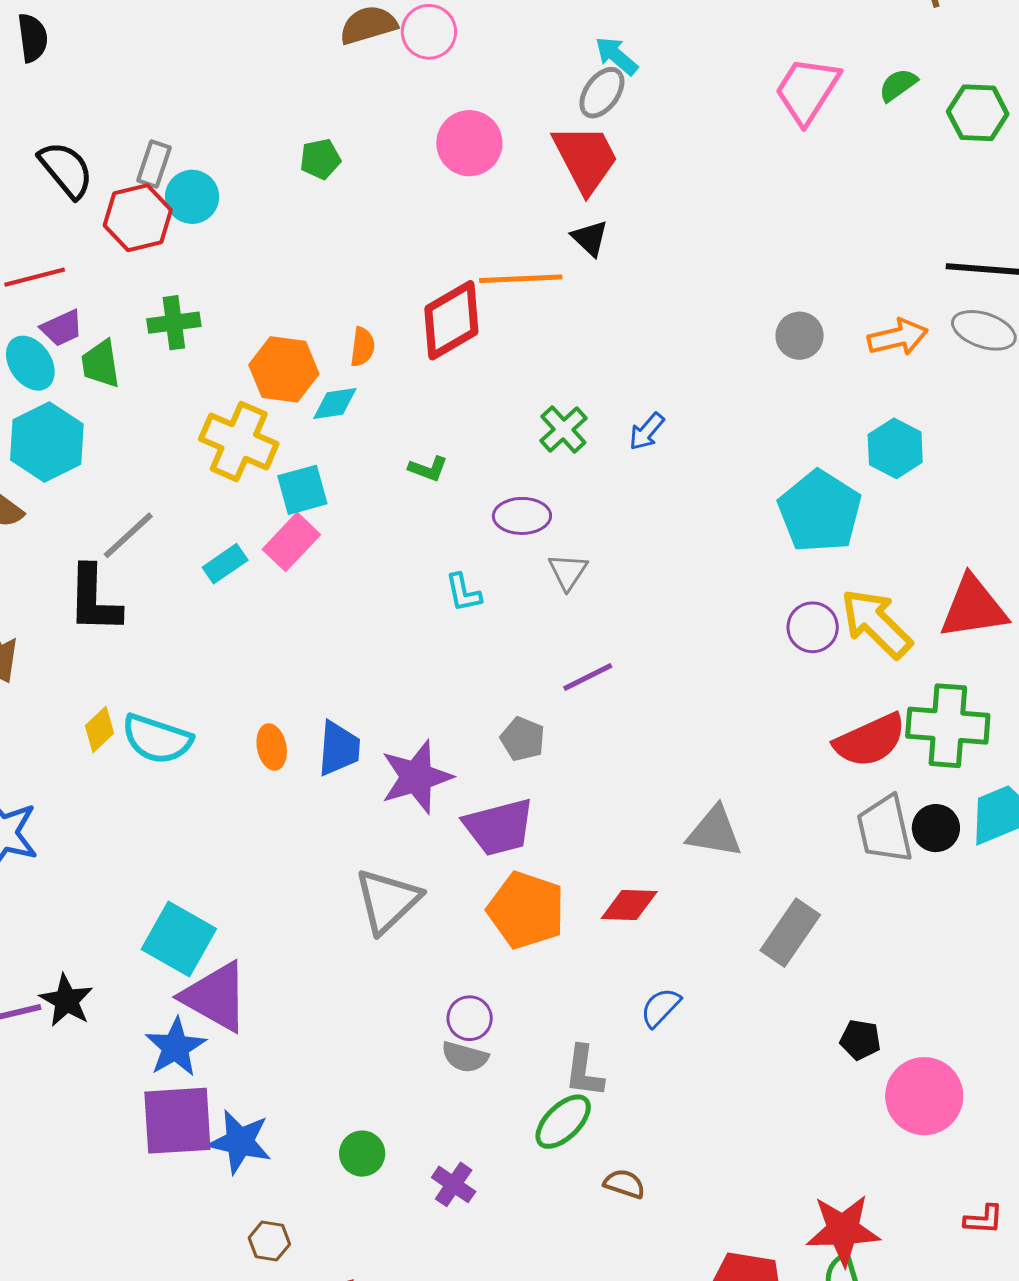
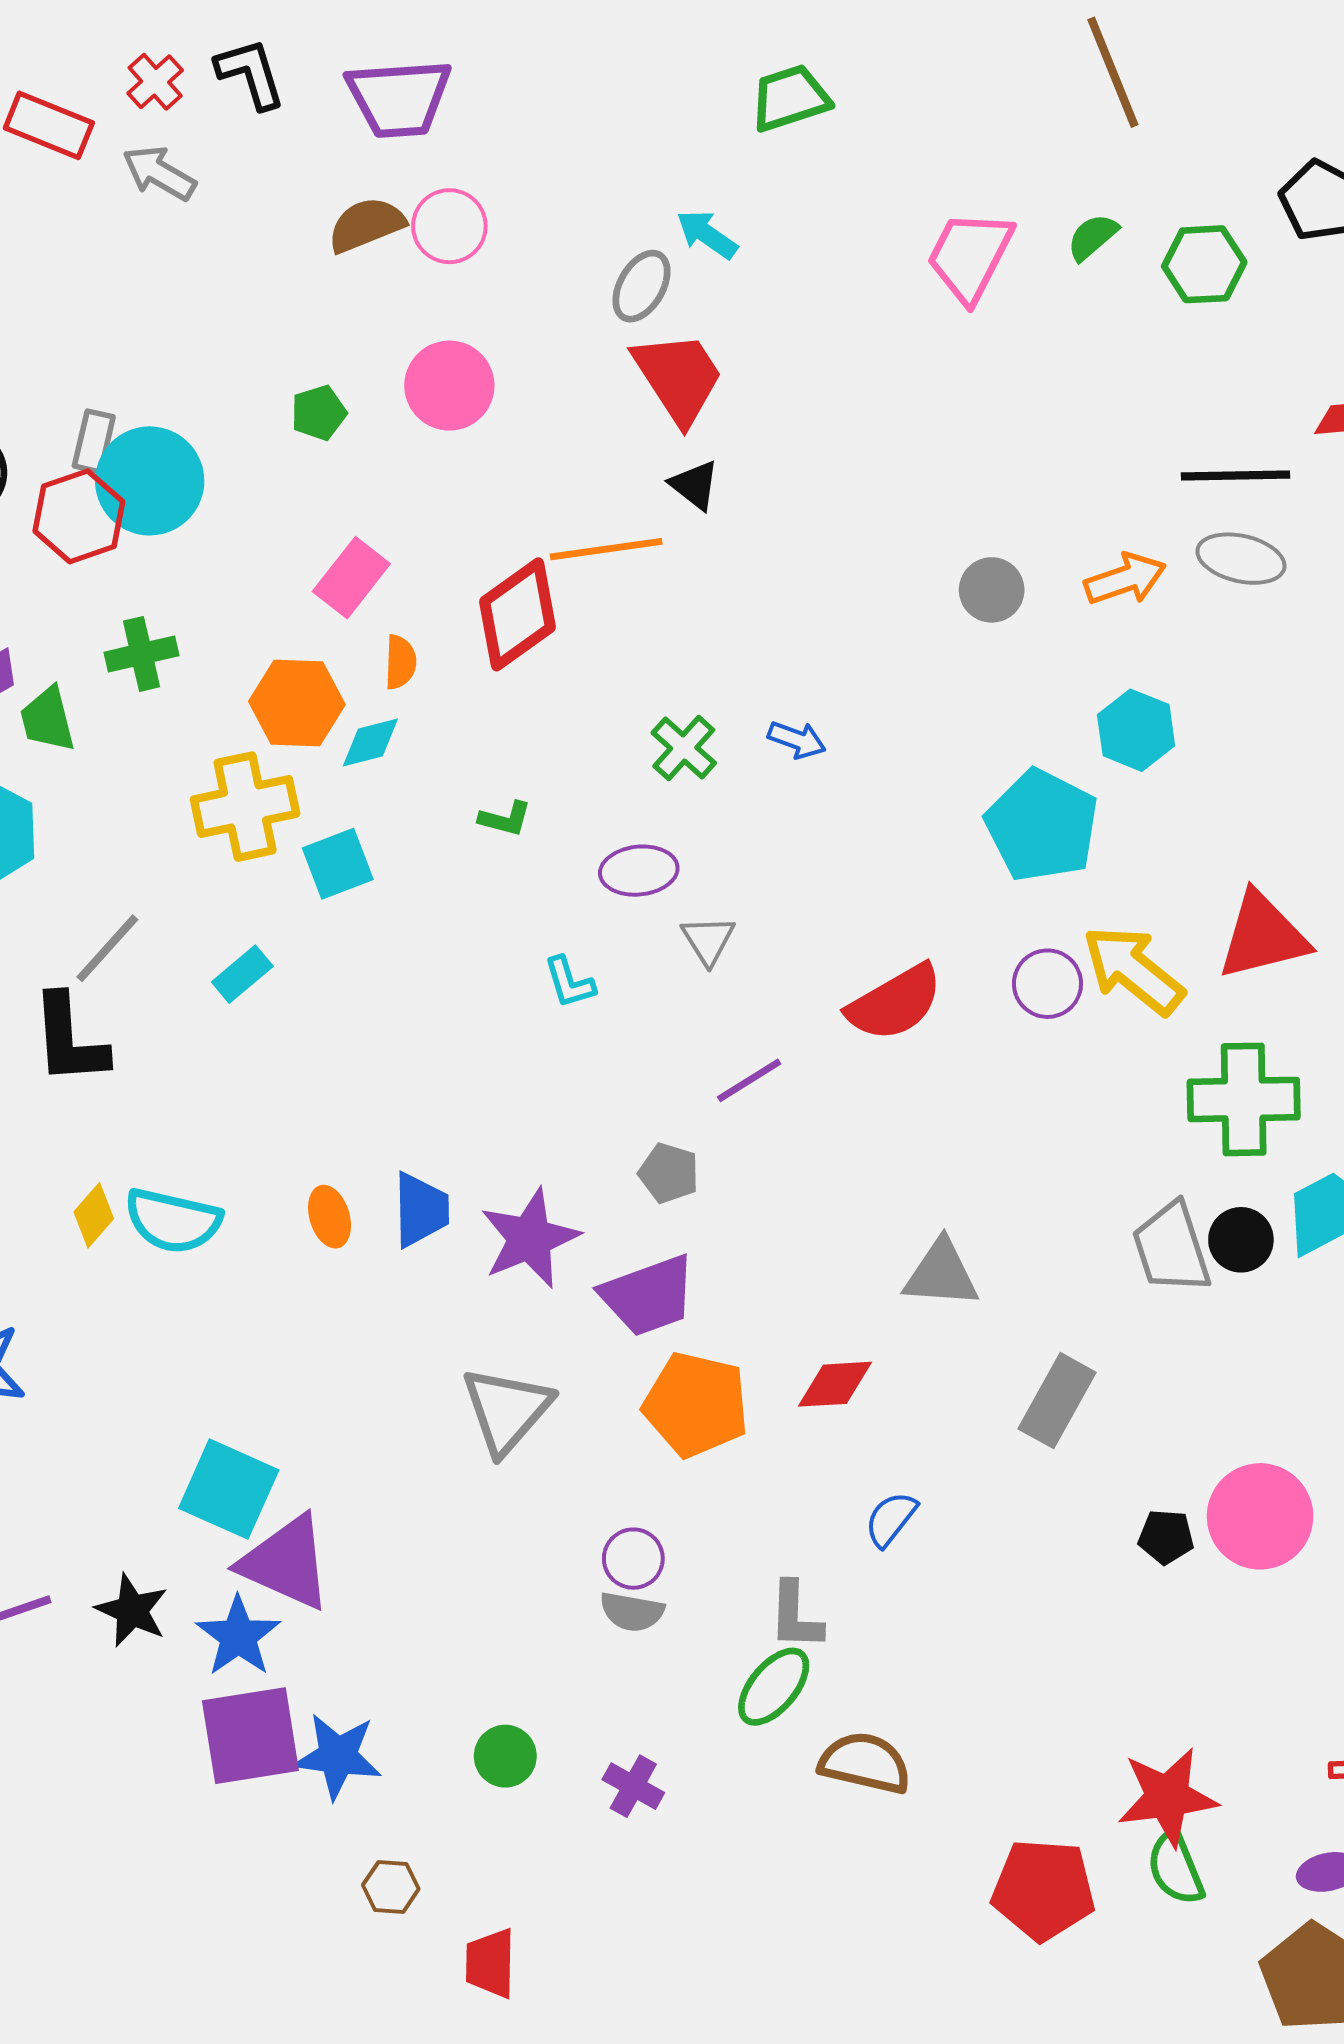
gray ellipse: (602, 93) -> (641, 286), moved
pink circle: (469, 143) -> (449, 386), moved
cyan circle: (192, 197) -> (150, 481), size x1.5
blue arrow: (647, 431) -> (797, 740), turned -105
yellow cross: (239, 441) -> (245, 807), turned -30
pink rectangle: (291, 542) -> (351, 578), moved
red semicircle: (870, 740) -> (895, 1003), moved
black star: (66, 1000) -> (132, 1610), moved
pink circle: (924, 1096) -> (1260, 1516), moved
brown semicircle: (624, 1184) -> (865, 1763), size x1.6

